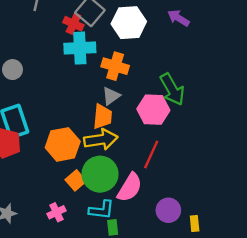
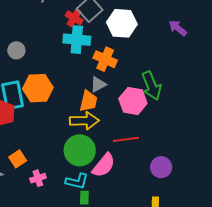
purple arrow: (178, 18) -> (178, 28), moved
orange hexagon: (63, 144) -> (38, 88), moved
red line: (151, 155) -> (126, 139), turned 50
orange square: (76, 180) -> (18, 159), moved
purple circle: (168, 210) -> (161, 167), moved

